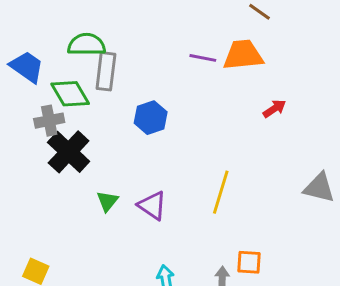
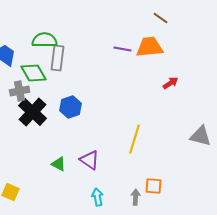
blue hexagon: (151, 118) -> (71, 107), moved
green triangle: (107, 201) -> (59, 164), moved, turned -42
purple triangle: (152, 206) -> (90, 160), moved

